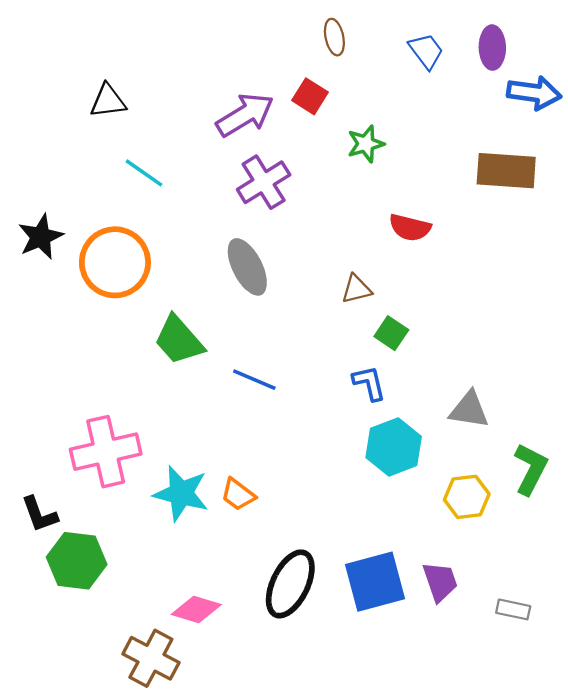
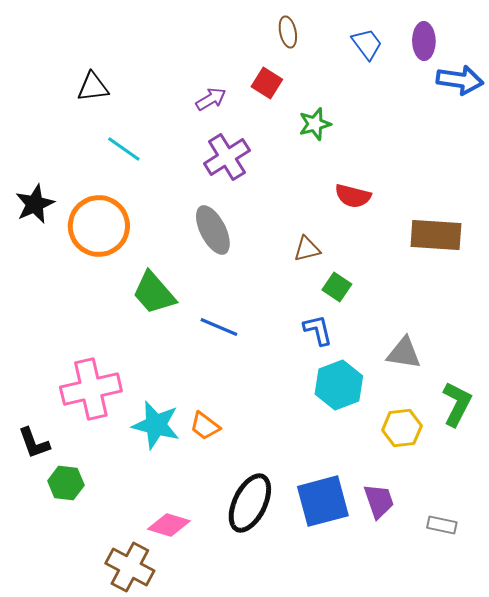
purple arrow: (245, 115) -> (211, 99), size x0.6
brown rectangle: (506, 171) -> (436, 235), moved
green hexagon: (77, 561) -> (66, 483), size x0.7

